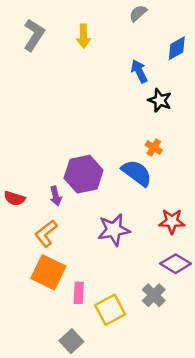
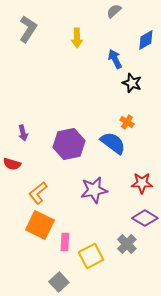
yellow arrow: (84, 36) -> (77, 38), moved
purple arrow: (56, 196) -> (23, 133), moved

